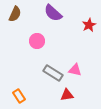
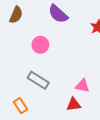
pink triangle: (75, 70) -> (82, 86), moved
gray rectangle: (53, 73) -> (38, 80), moved

